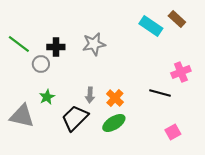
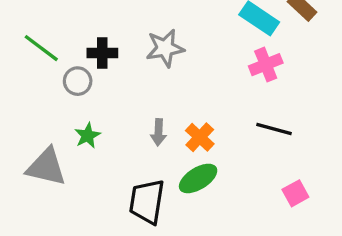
pink cross: (181, 72) -> (266, 65), moved
black trapezoid: (75, 118) -> (147, 202), moved, turned -36

